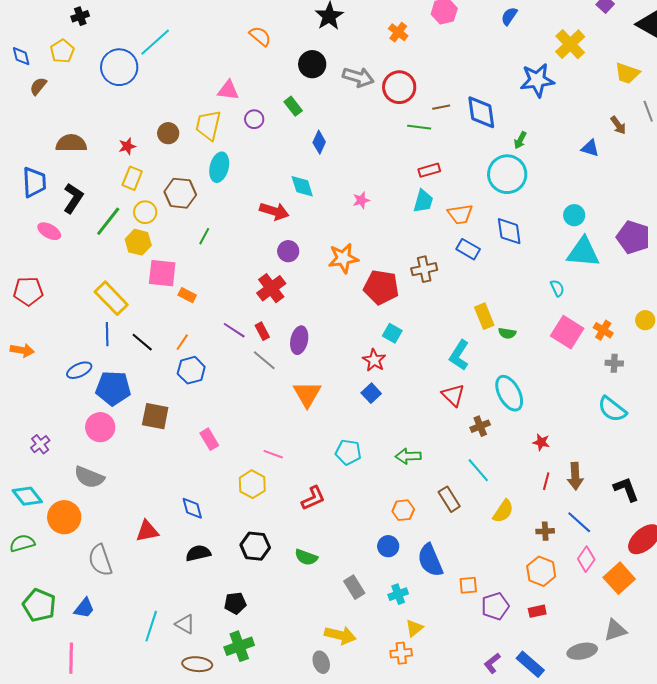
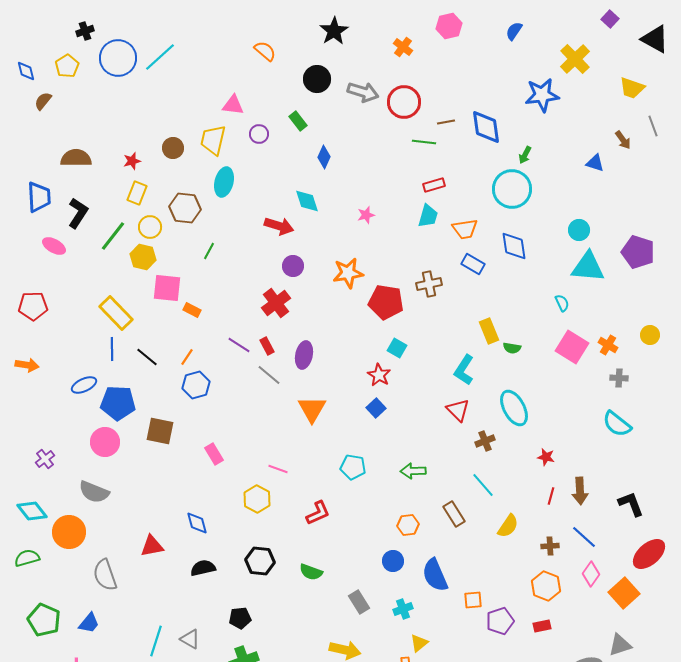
blue circle: (119, 67) -> (118, 58), moved

